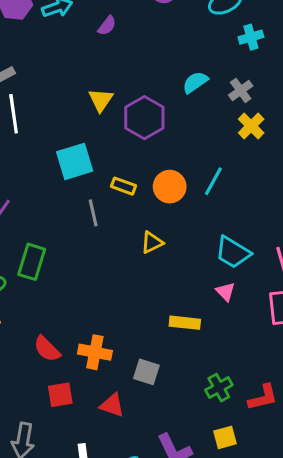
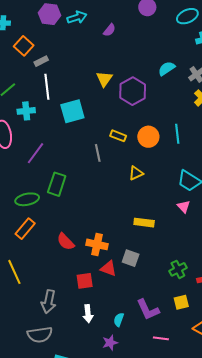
cyan square: (75, 161) -> (72, 111), moved
cyan line: (213, 181) -> (177, 134), turned -36
yellow rectangle: (185, 323) -> (144, 223), moved
red square: (60, 395) -> (85, 281), moved
red triangle: (112, 405) -> (109, 268), moved

